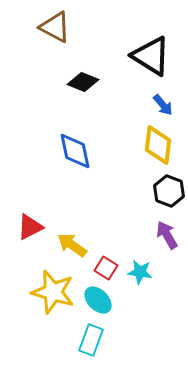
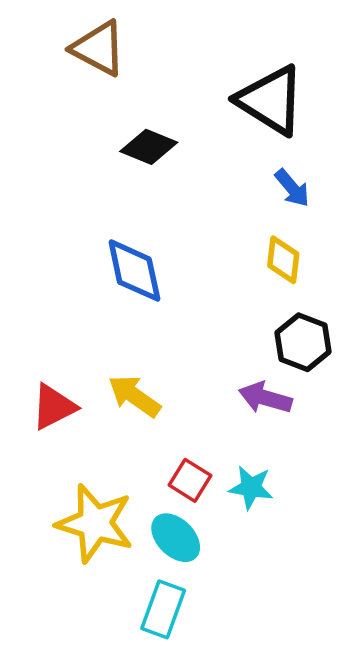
yellow diamond: (158, 145) -> (283, 260), size x0.7
purple arrow: (167, 235) -> (265, 398), moved, turned -44
yellow arrow: (72, 245) -> (134, 396), moved

